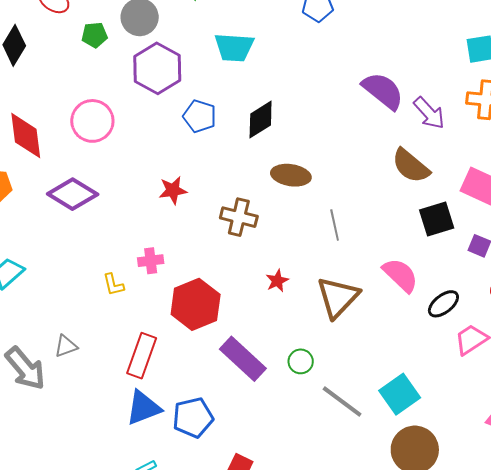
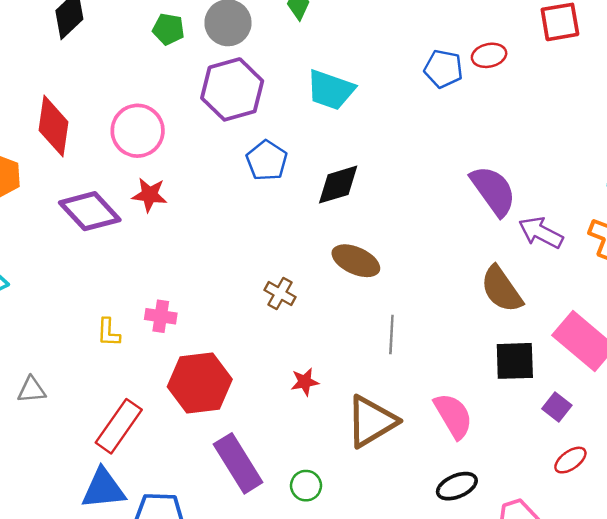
purple arrow: (429, 113) -> (541, 232), turned 144
red star: (173, 190) -> (150, 195), moved
brown cross: (239, 217) -> (280, 293), size x0.7
black ellipse: (443, 304) -> (457, 486), moved

